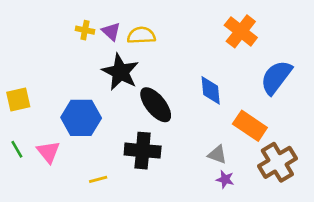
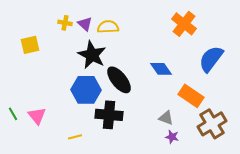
blue diamond: (211, 90) -> (161, 69), turned -30
yellow square: (18, 100) -> (30, 45), moved
blue hexagon: (81, 118) -> (86, 90), moved

